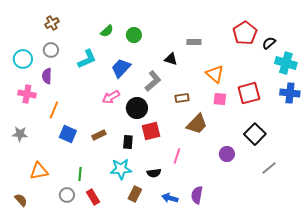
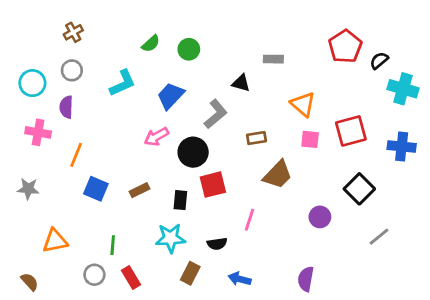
blue cross: (290, 93) -> (402, 146), moved
purple semicircle: (197, 195) -> (306, 279), moved

